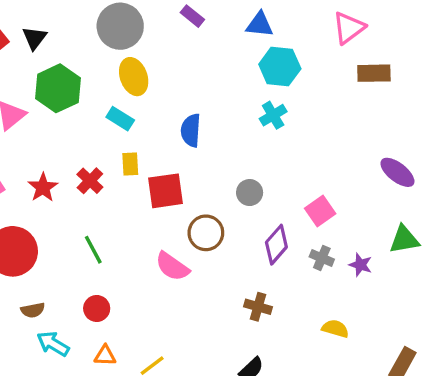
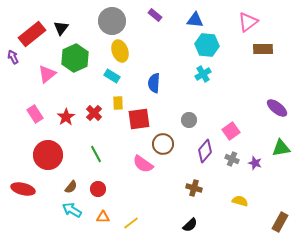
brown semicircle: (33, 310) -> (71, 187), moved, turned -40

